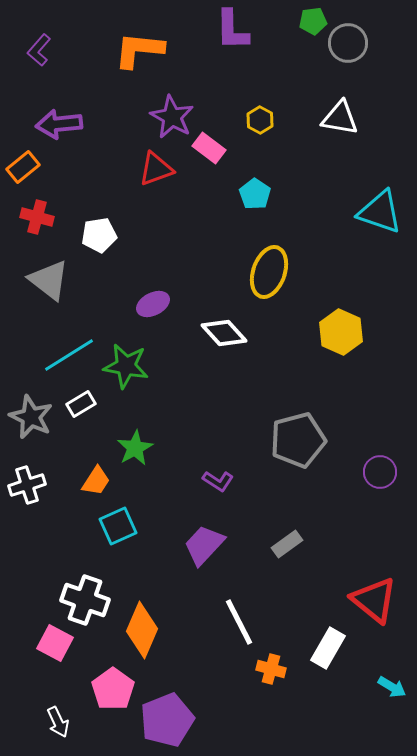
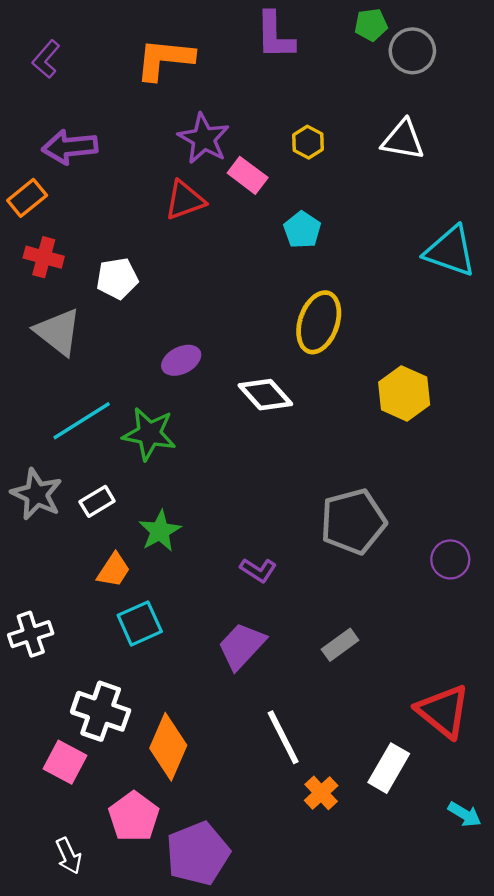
white rectangle: (81, 404) -> (97, 501), moved
white cross: (27, 485) -> (31, 634), moved
orange cross: (271, 669) -> (321, 793), turned 32

